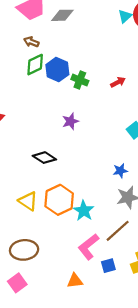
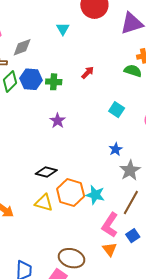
gray diamond: (62, 15) -> (22, 47), moved
cyan triangle: (125, 16) -> (63, 29), moved
black diamond: (44, 158) -> (46, 172), moved
brown ellipse: (24, 250) -> (72, 258), moved, turned 40
orange triangle: (75, 281) -> (110, 249), moved, turned -42

